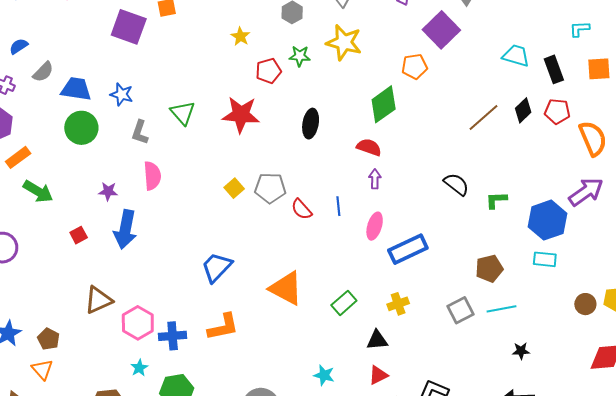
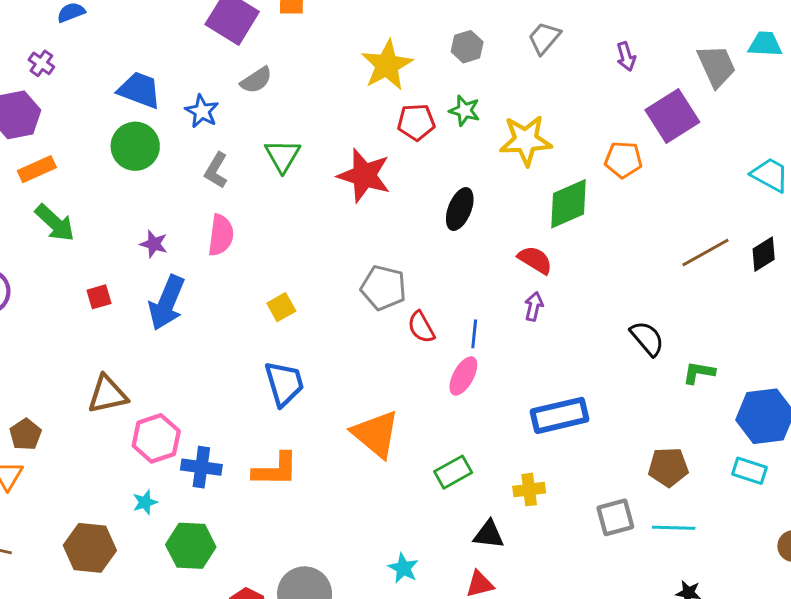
yellow star: (240, 36) -> (387, 65), size x1.8
yellow star: (344, 43) -> (526, 140), moved, turned -30
gray semicircle: (43, 72) -> (256, 80), moved
yellow square: (234, 188) -> (281, 307), moved
pink ellipse: (375, 226) -> (463, 376), moved
blue trapezoid: (217, 267) -> (284, 384), turned 108

